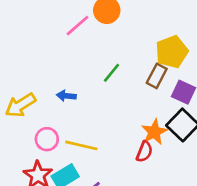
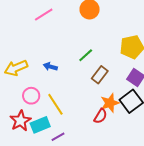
pink line: (78, 26) -> (44, 15), moved
brown rectangle: (157, 76) -> (100, 75), moved
yellow line: (81, 145) -> (55, 104), turned 35

